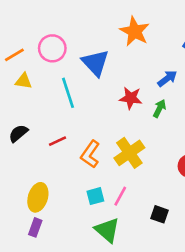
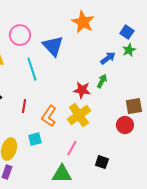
red star: (131, 98) -> (82, 90), moved
red line: (58, 141) -> (24, 106), turned -56
cyan square: (95, 196) -> (35, 139), moved
green triangle: (107, 230) -> (62, 174), turned -40

